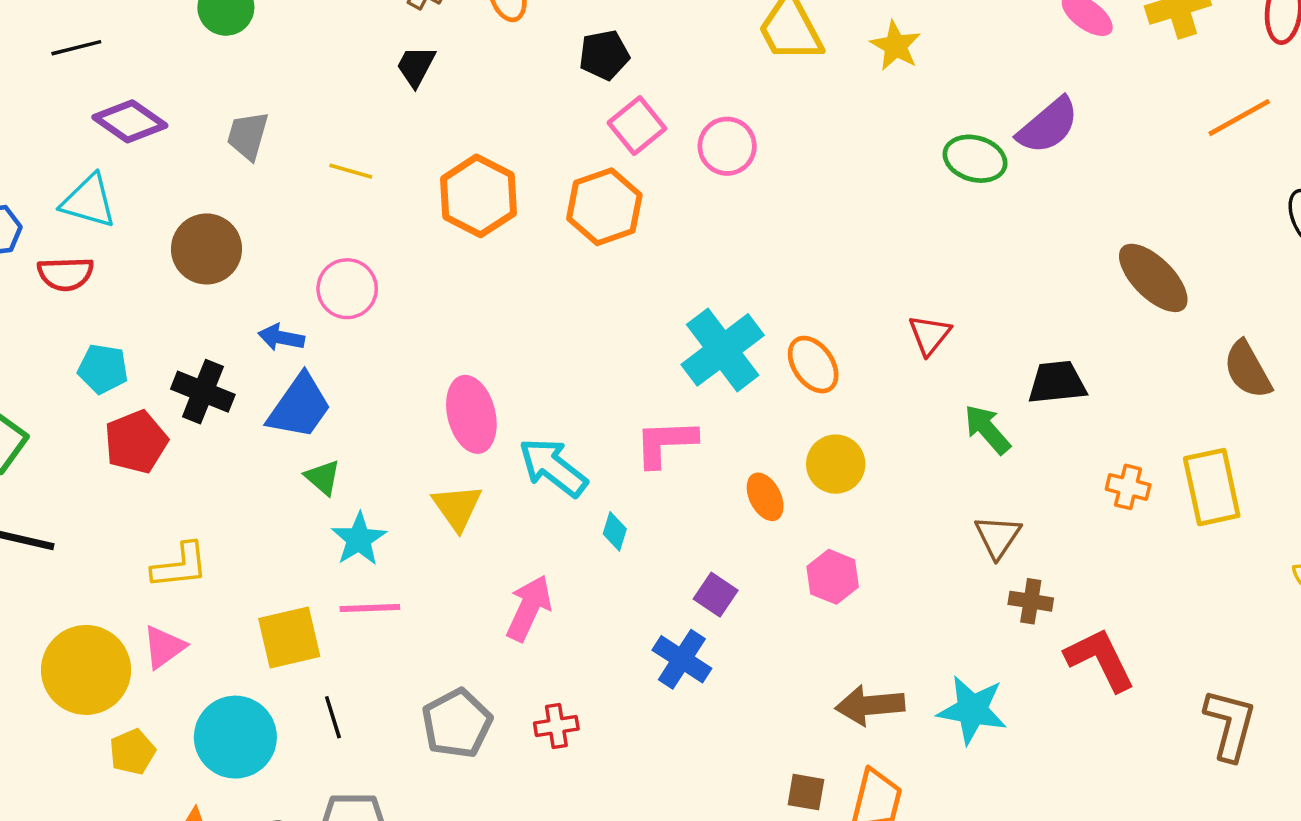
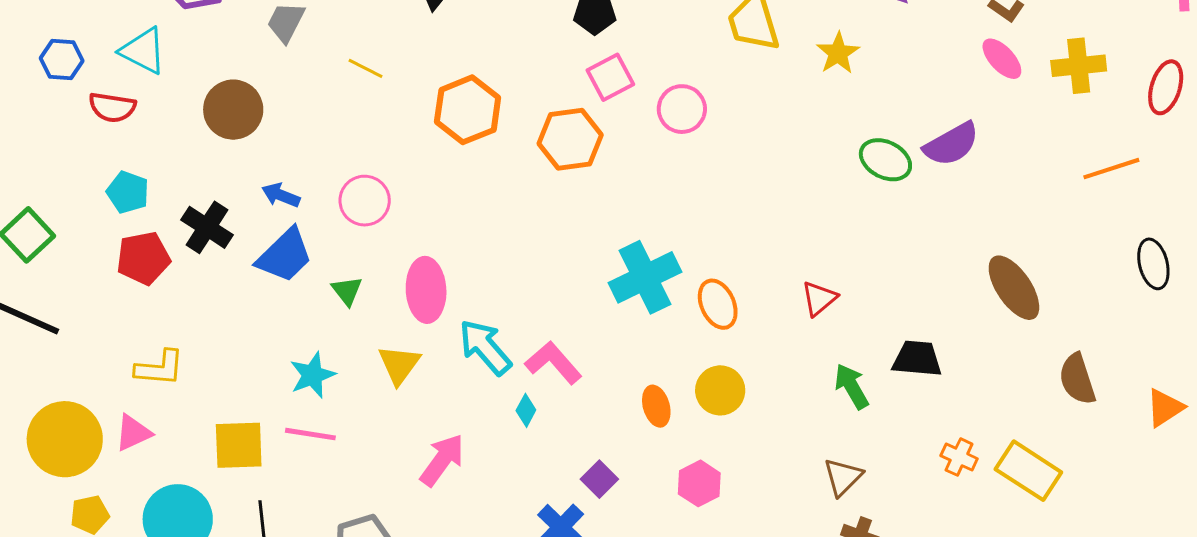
pink circle: (347, 289) -> (365, 201), moved
pink L-shape: (665, 443) -> (553, 363), moved, turned 40
green triangle: (323, 477) -> (347, 291), moved
yellow rectangle: (1212, 487) -> (1028, 471), turned -56

